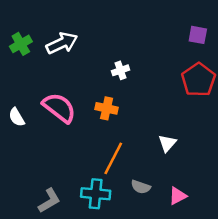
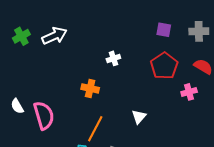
white cross: (120, 70) -> (113, 58), moved
pink semicircle: (59, 108) -> (44, 115), moved, turned 36
white semicircle: (17, 117) -> (17, 106), moved

